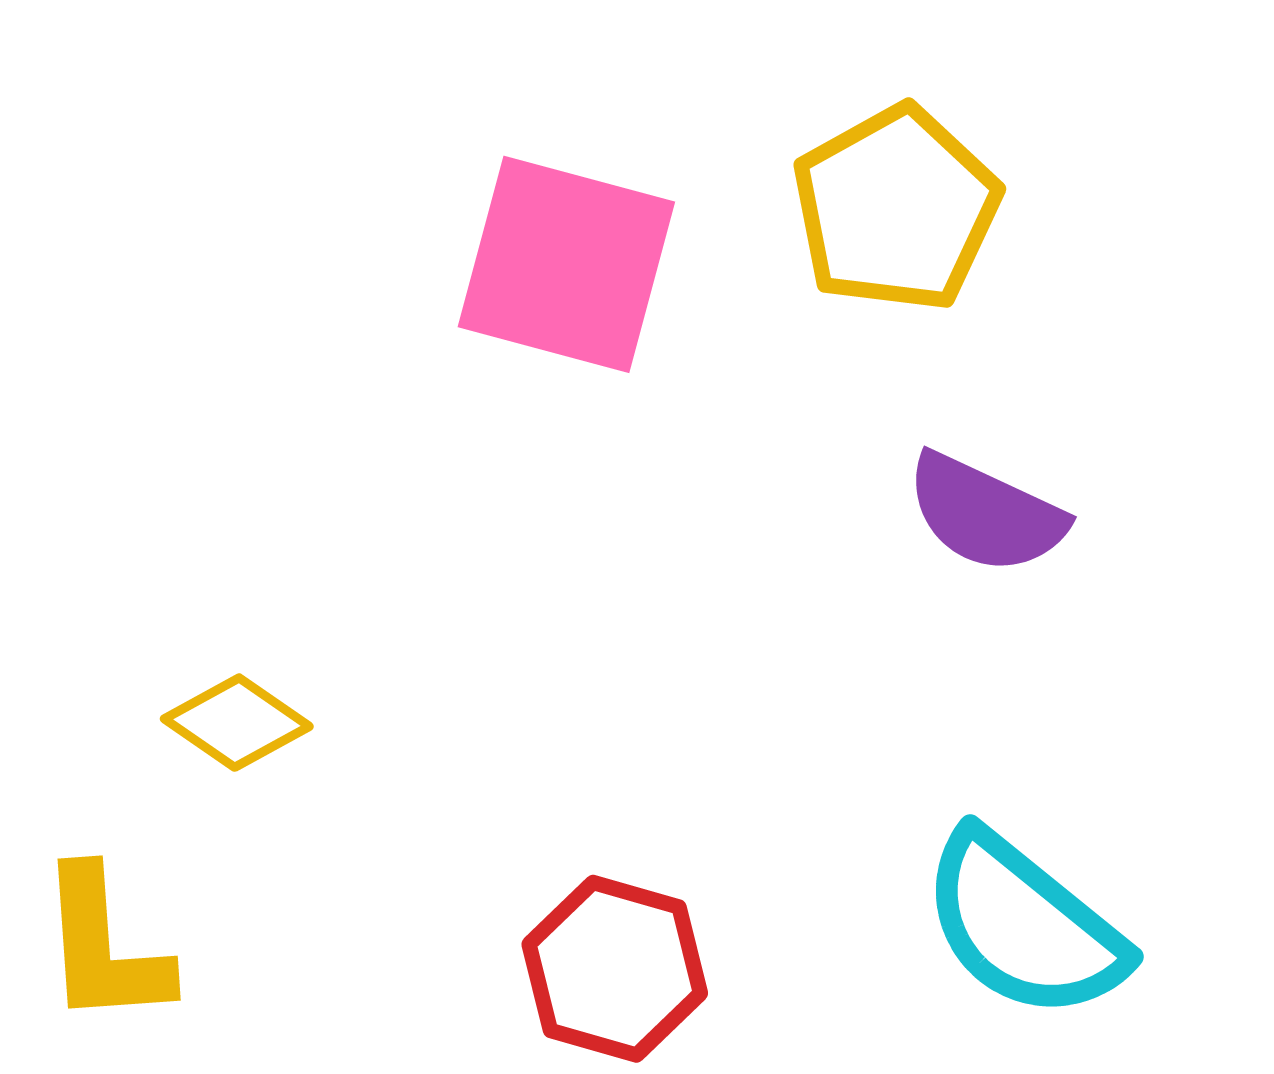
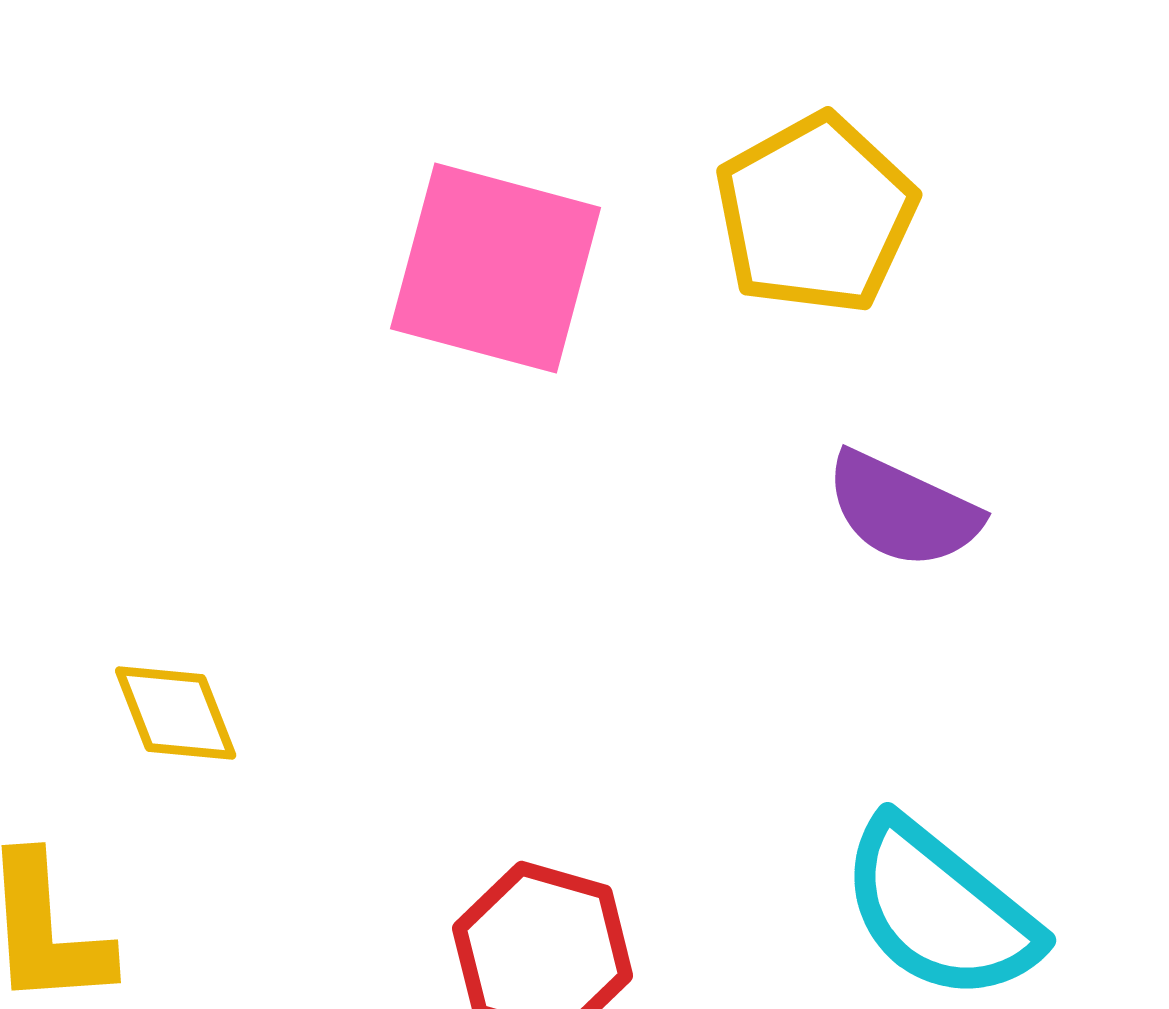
yellow diamond: (237, 723) -> (176, 713), turned 34

